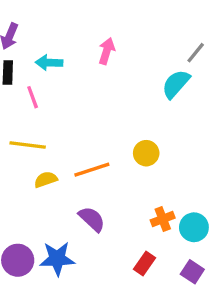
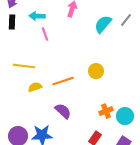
gray line: (196, 53) -> (126, 20), moved
cyan semicircle: (176, 84) -> (103, 24), moved
pink line: (33, 97) -> (45, 34), moved

